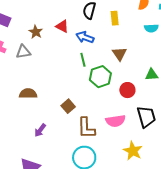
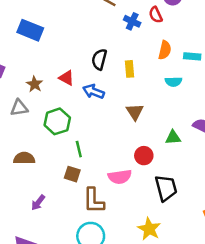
green line: (83, 60) -> (79, 149), moved
green hexagon: (100, 77) -> (57, 121), moved
brown square: (68, 106) -> (72, 174), turned -32
pink semicircle: (116, 121) -> (120, 177), moved

